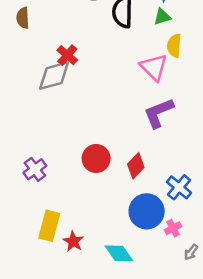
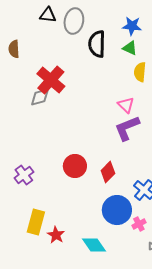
green triangle: (162, 17) -> (130, 48), turned 42
red cross: (67, 55) -> (51, 80), size x1.6
pink triangle: (154, 67) -> (126, 105), moved, size x0.7
gray diamond: (54, 76) -> (40, 97), size x0.7

